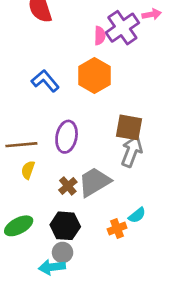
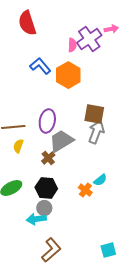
blue L-shape: (45, 81) -> (40, 66), moved
gray trapezoid: (94, 182) -> (61, 141), moved
orange cross: (117, 229) -> (85, 190), turned -32

